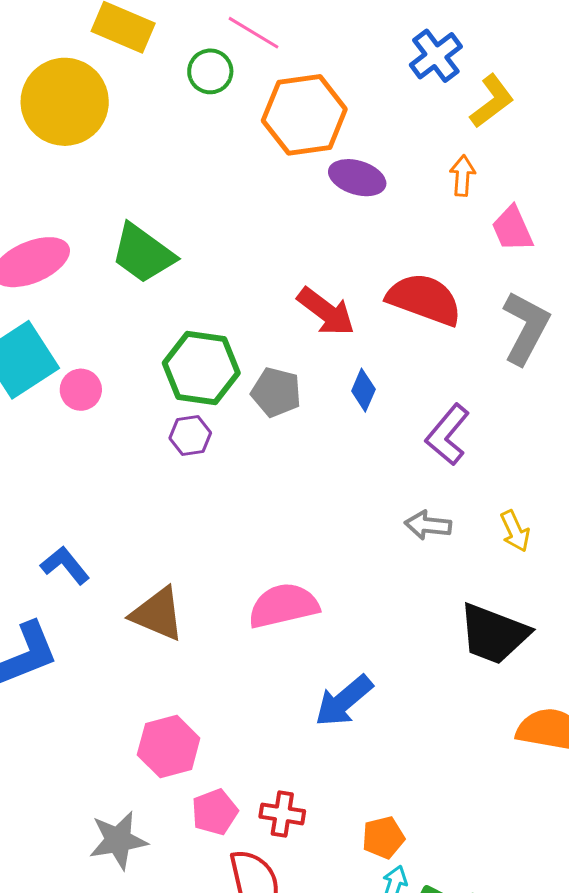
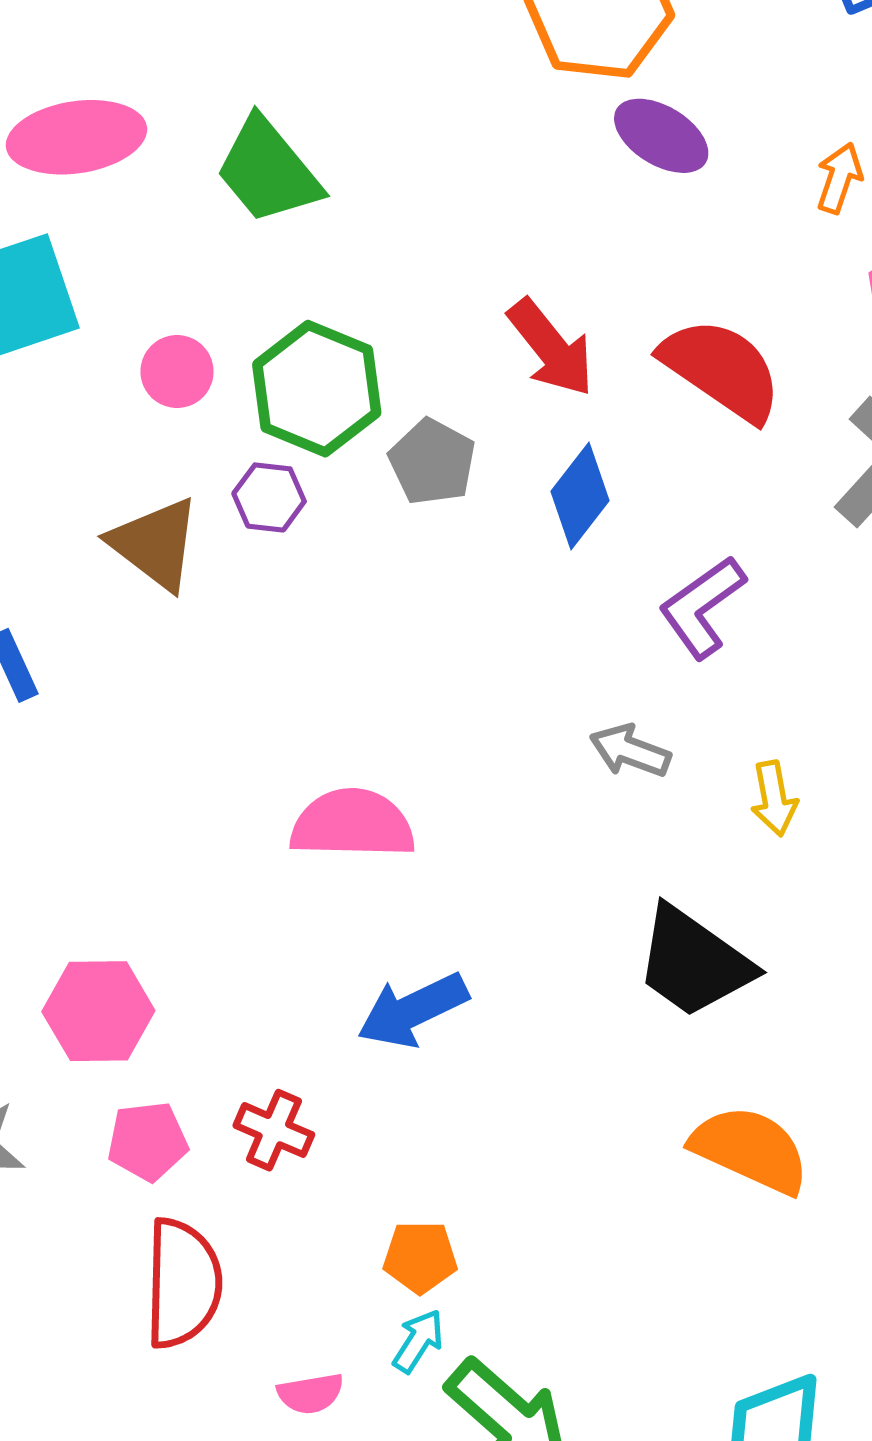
pink circle: (81, 390) -> (177, 372), moved
blue diamond: (363, 390) -> (580, 496), size x1.4
brown triangle: (158, 614) -> (155, 544), moved
red cross: (282, 814) -> (274, 1130), moved

